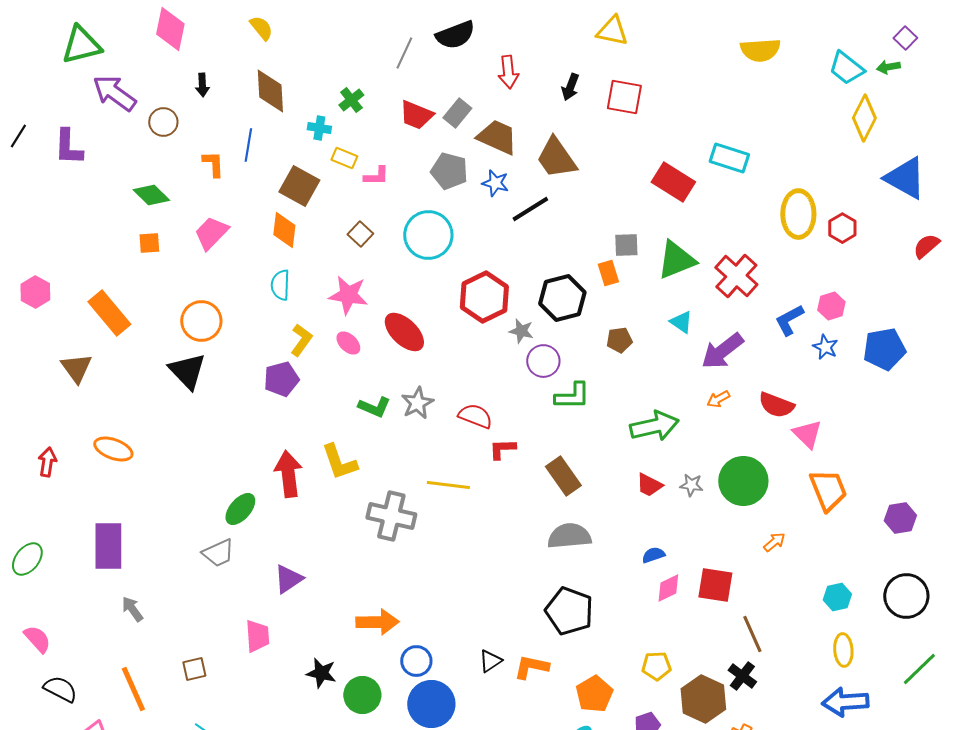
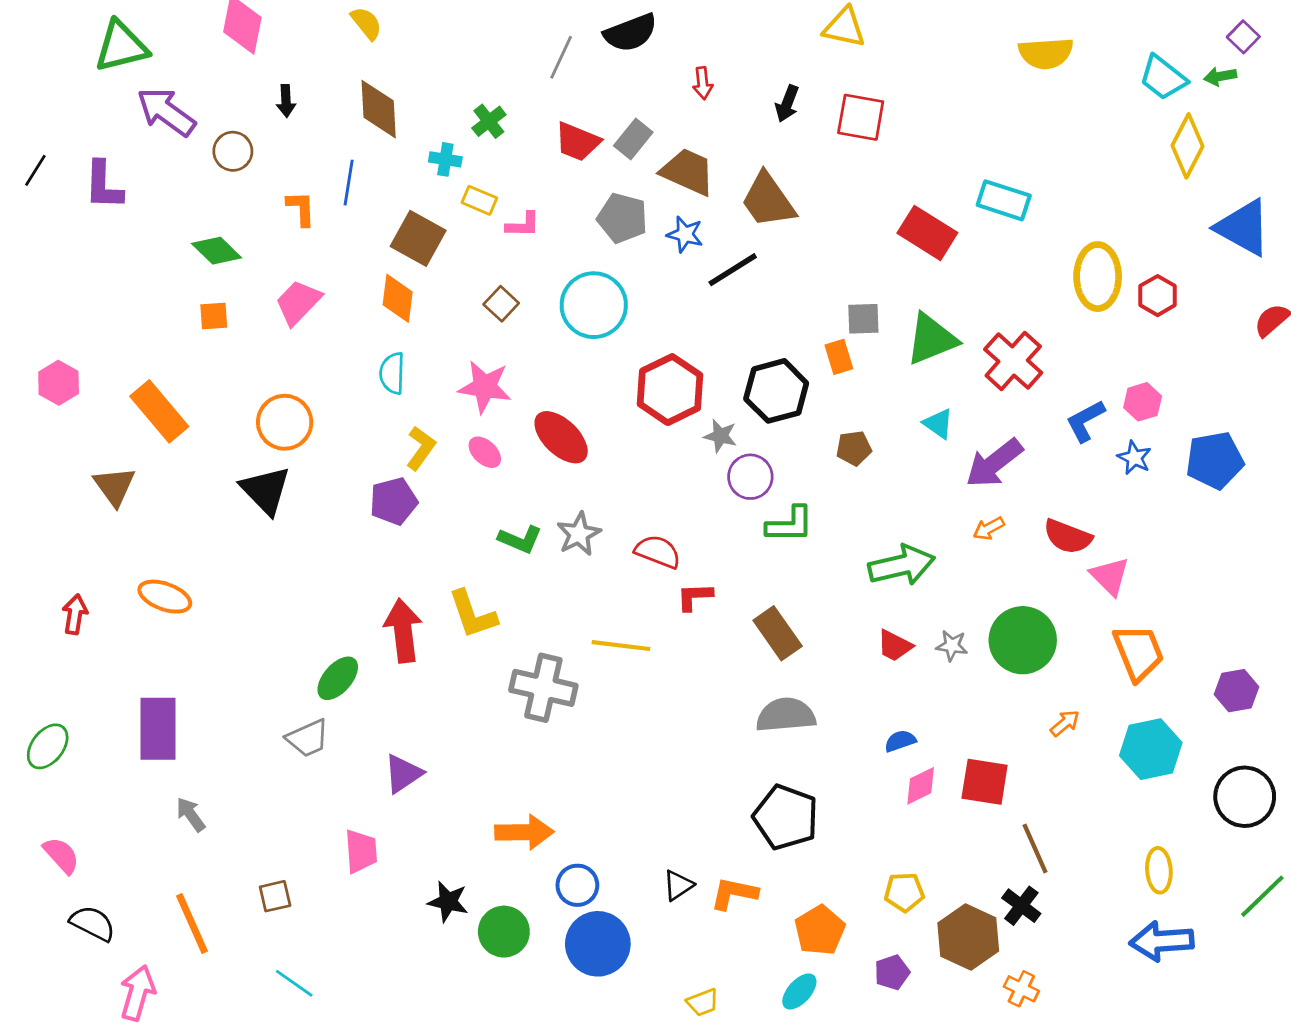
red arrow: (508, 72) -> (703, 83), size x0.7
cyan hexagon: (837, 597) -> (1151, 749), moved, size x1.6

